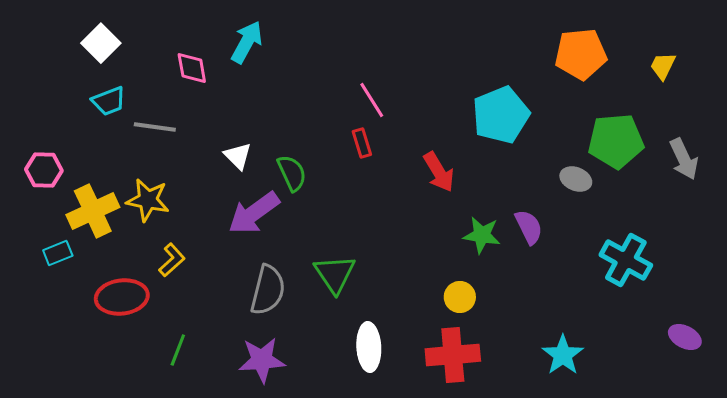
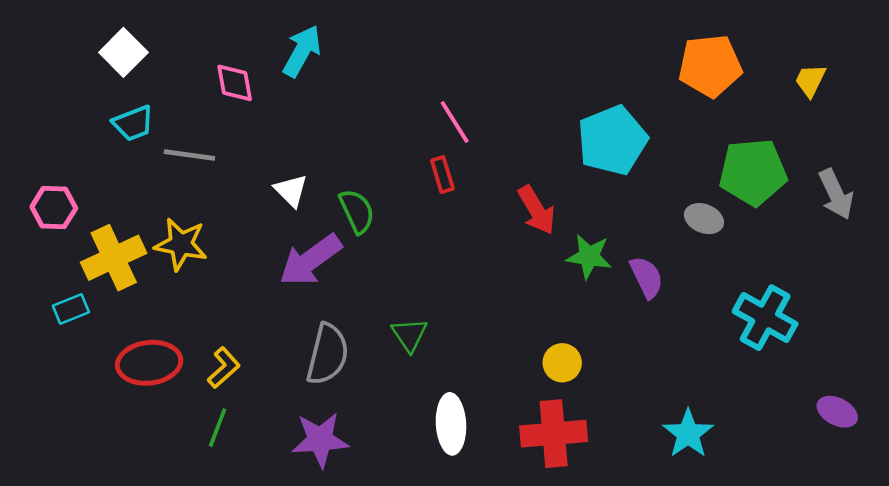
green star: (482, 235) -> (589, 256), moved
yellow L-shape: (172, 260) -> (224, 368), moved
green triangle: (335, 274) -> (409, 335), size x0.7

